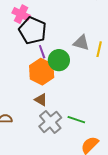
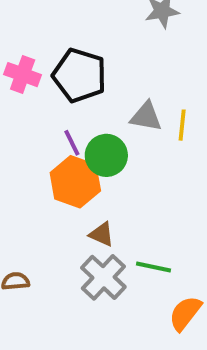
black pentagon: (33, 30) -> (80, 75), moved
brown triangle: (41, 100) -> (102, 234), moved

